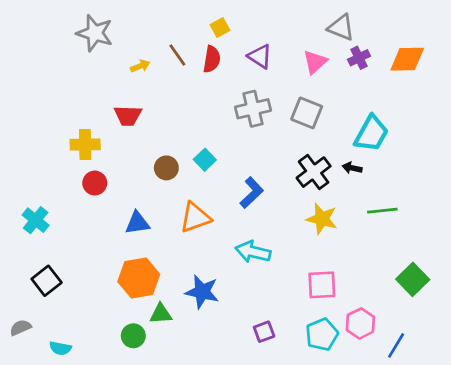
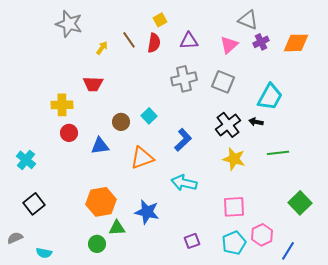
purple triangle: (260, 56) -> (189, 41), turned -36
yellow arrow: (140, 66) -> (102, 48), turned -32
blue triangle: (137, 223) -> (100, 146), moved

